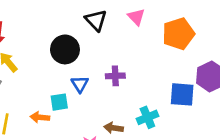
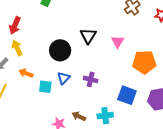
blue square: (182, 94) -> (127, 95), moved
orange arrow: (40, 117) -> (26, 73), moved

